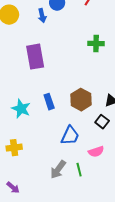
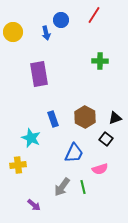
cyan star: (21, 109) -> (31, 138), moved
purple arrow: (13, 188) -> (34, 205), moved

